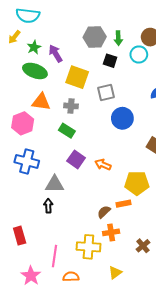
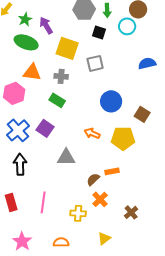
blue circle: (122, 118) -> (111, 101), moved
purple square: (76, 159) -> (45, 128), moved
blue cross: (27, 161) -> (18, 130), turned 35
yellow pentagon: (137, 183) -> (123, 138), moved
gray triangle: (55, 184) -> (66, 157), moved
black arrow: (48, 206) -> (20, 164), moved, size x1.5
orange cross: (111, 232) -> (100, 199), turned -35
yellow cross: (88, 247) -> (78, 213), size x0.7
pink line: (55, 256) -> (43, 202), moved

